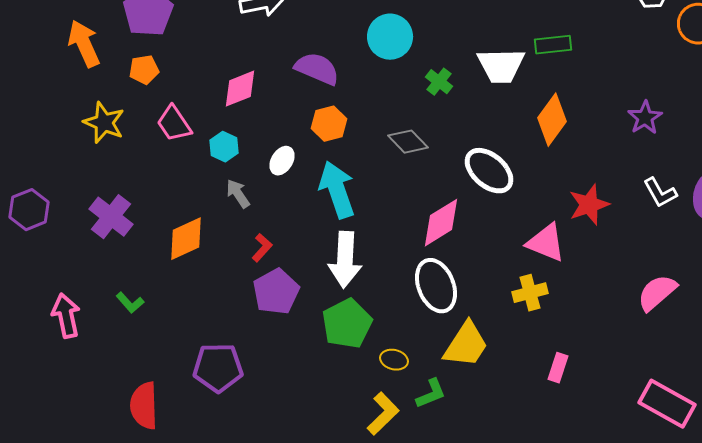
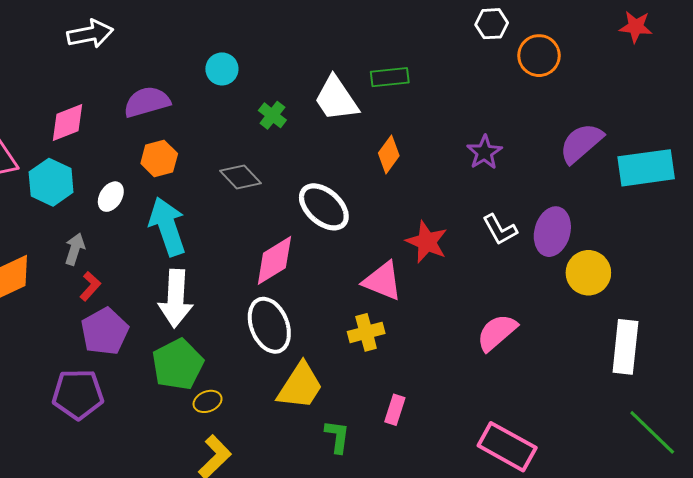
cyan circle: (390, 37) -> (222, 69), size x0.7
white trapezoid: (501, 66) -> (336, 99), turned 57
purple semicircle: (317, 69) -> (147, 102), turned -39
orange diamond: (552, 120) -> (389, 154), size x0.7
cyan hexagon: (224, 147) -> (51, 182), size x1.5
gray arrow: (238, 194) -> (75, 249), moved, turned 52
red star: (589, 205) -> (427, 242), turned -30
yellow ellipse: (394, 360) -> (208, 401), moved, turned -36
purple pentagon: (218, 368) -> (78, 394), moved
green L-shape: (431, 394) -> (337, 436), moved, turned -60

